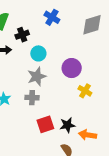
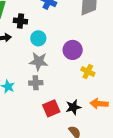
black cross: (22, 35) -> (20, 21), turned 32
gray star: (37, 76) -> (39, 61), turned 30
orange arrow: (88, 135) -> (99, 104), moved

